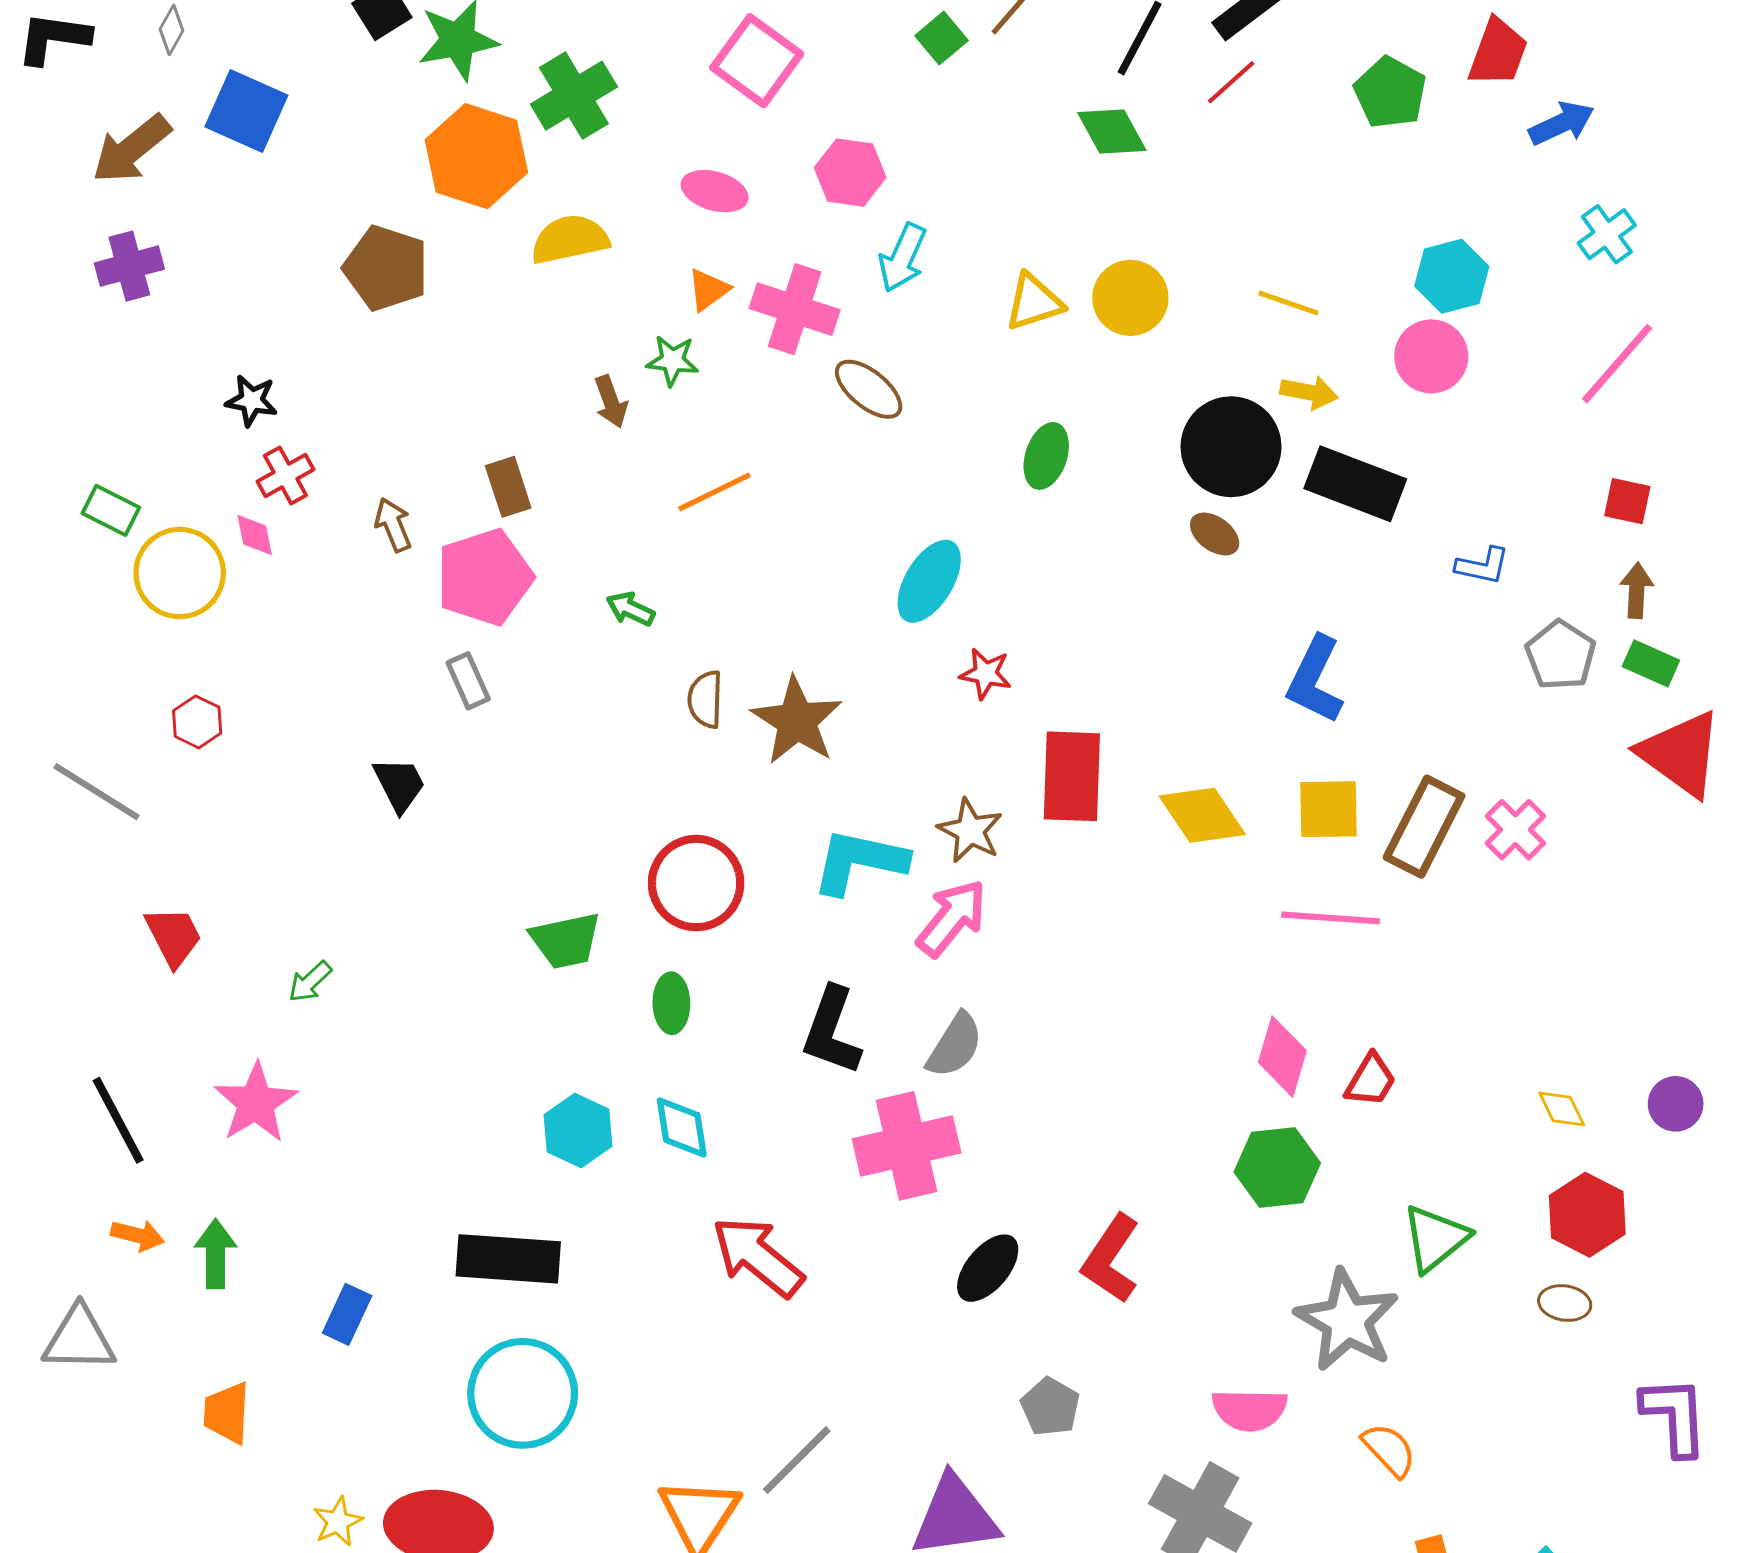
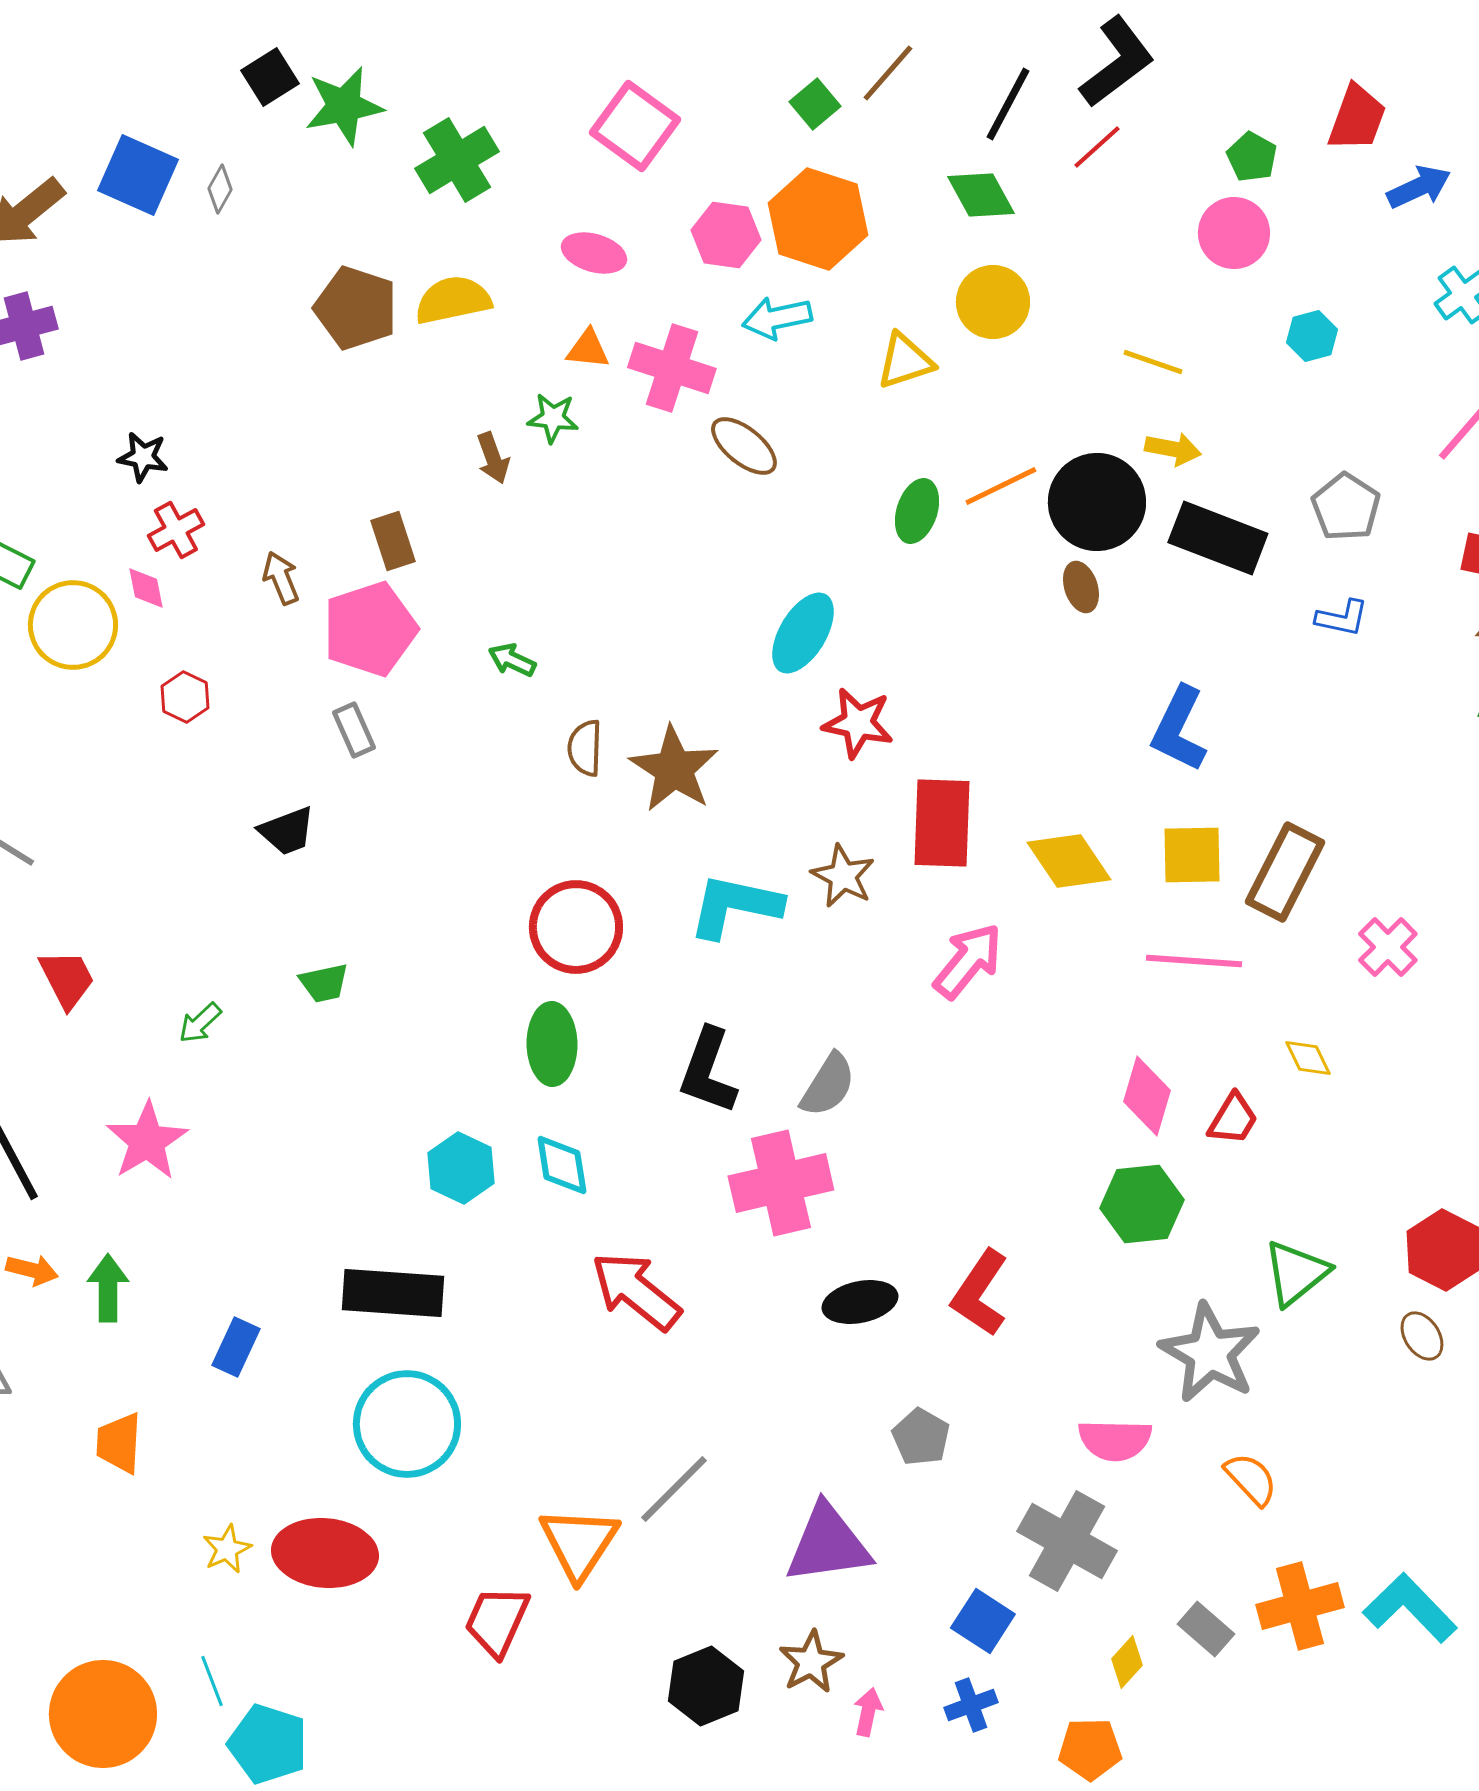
gray diamond: (171, 30) -> (220, 189), moved
green pentagon: (1390, 93) -> (1252, 157), size x0.7
orange hexagon: (476, 156) -> (818, 219), moved
cyan arrow: (902, 258) -> (777, 318), turned 54
brown pentagon: (386, 268) -> (356, 308), moved
cyan hexagon: (1452, 276) -> (1312, 336), size x0.7
orange triangle: (708, 290) -> (588, 349), turned 42
yellow circle: (1130, 298) -> (993, 302), moved
pink circle: (1431, 356) -> (1234, 233), moved
orange line: (715, 492) -> (1001, 486), moved
brown ellipse: (1215, 534) -> (1081, 587), turned 36
gray pentagon: (1561, 655) -> (1346, 507), moved
red star: (986, 674) -> (858, 723), size x1.4
red hexagon: (197, 722) -> (185, 697), moved
black trapezoid: (399, 785) -> (287, 831), turned 96
pink cross: (1515, 830) -> (1388, 947), moved
pink arrow: (952, 918) -> (968, 961), moved
green trapezoid: (566, 941) -> (324, 983), moved, size x0.7
green ellipse: (671, 1003) -> (552, 1044), size x1.4
yellow diamond: (1562, 1109) -> (1308, 1058), moved
black ellipse: (988, 1268) -> (860, 1302), turned 38
brown ellipse: (1565, 1303) -> (1422, 1336), turned 48

